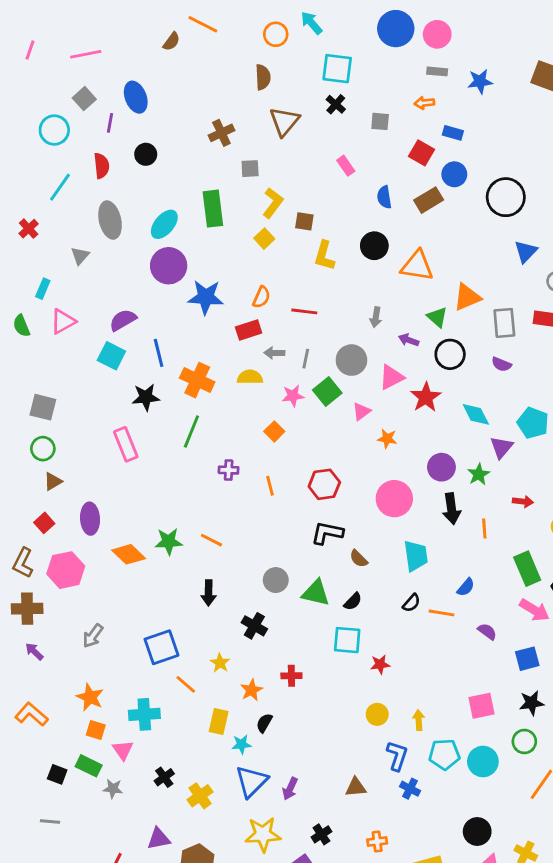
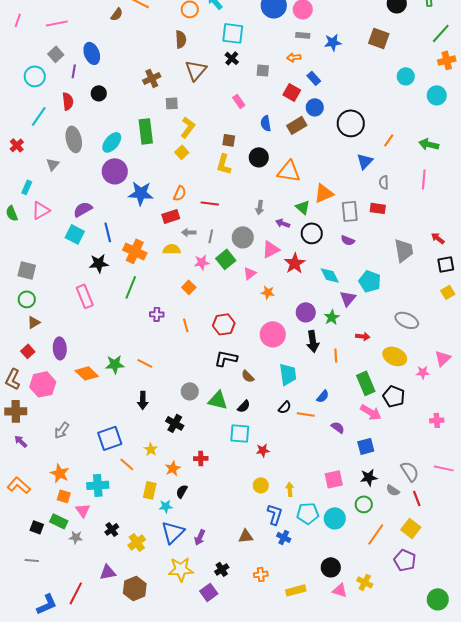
blue rectangle: (453, 133) -> (314, 78), turned 32
brown square: (304, 221) -> (229, 140), moved

